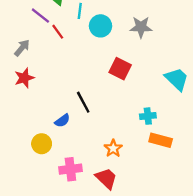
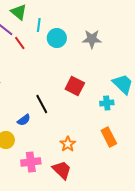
red square: (120, 69) -> (75, 86), moved
cyan cross: (148, 116) -> (107, 103), moved
orange rectangle: (161, 140) -> (109, 137), turned 48

